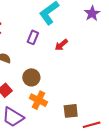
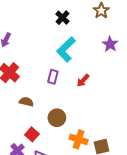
orange cross: (38, 100) -> (79, 139), moved

